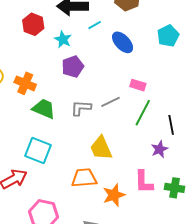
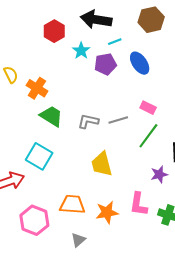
purple pentagon: (73, 67) -> (105, 64), moved
orange trapezoid: (84, 178) -> (72, 204), moved

